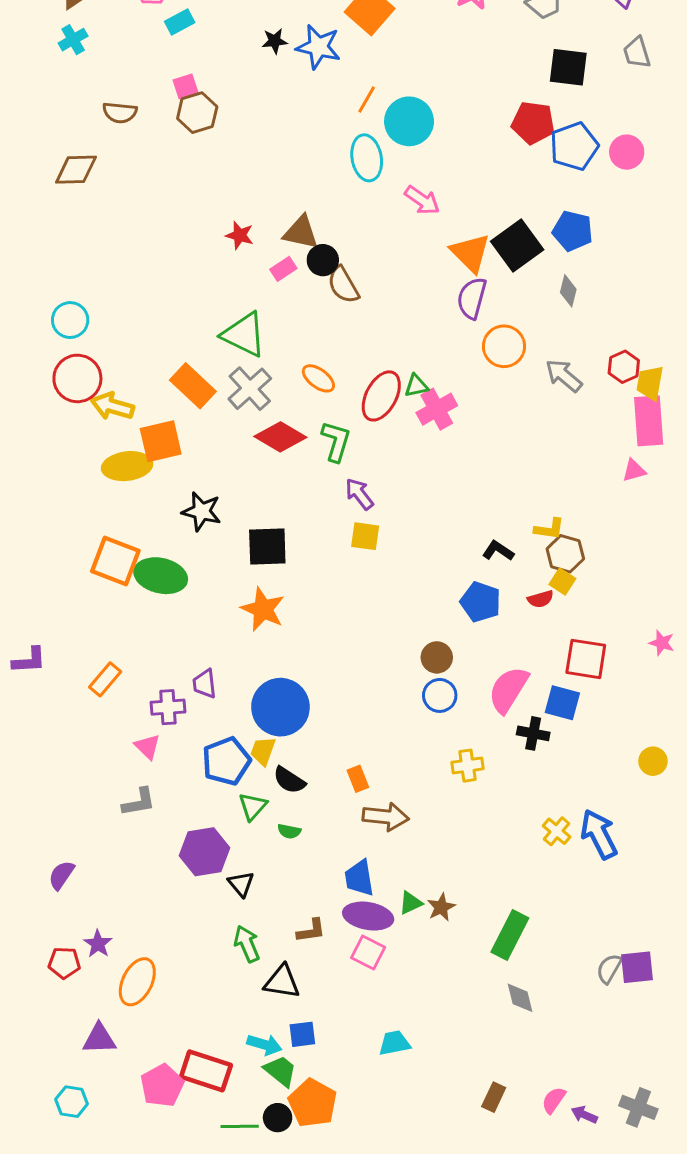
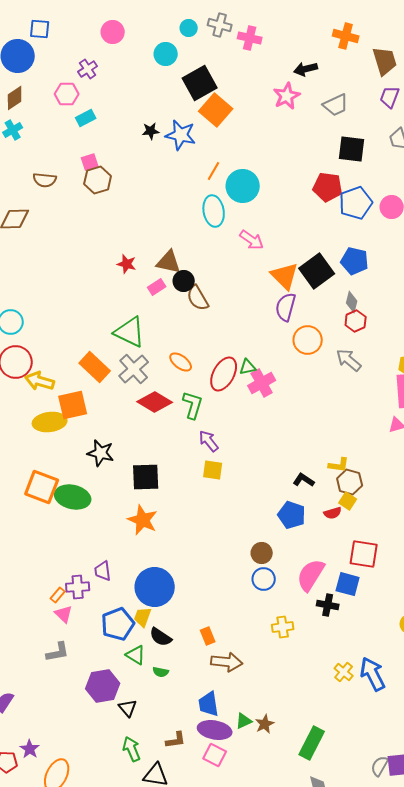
red hexagon: (624, 367) -> (356, 321), moved
orange rectangle: (105, 679) -> (58, 595), moved, size x0.7
green triangle: (253, 806) -> (136, 655), turned -40

